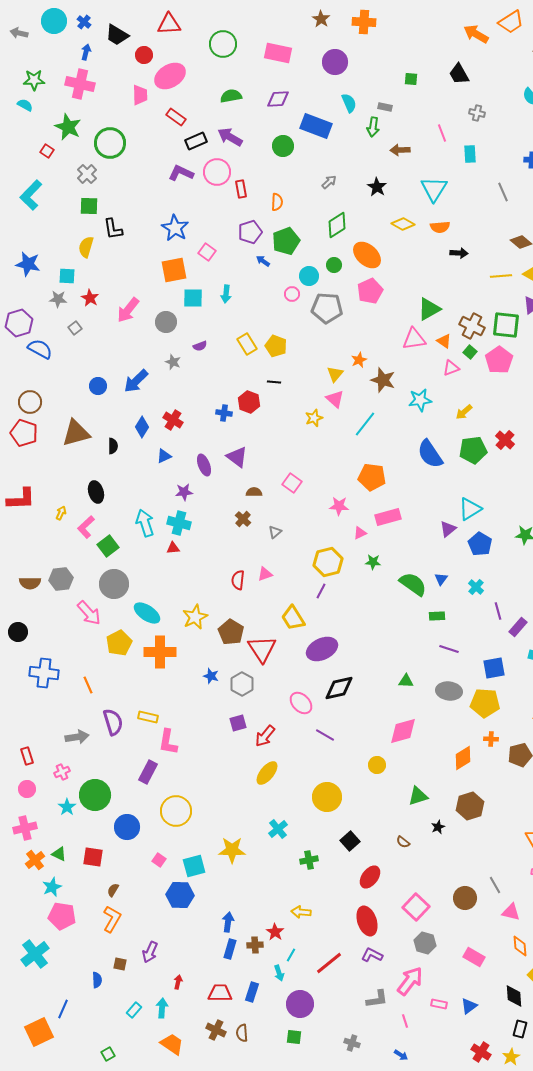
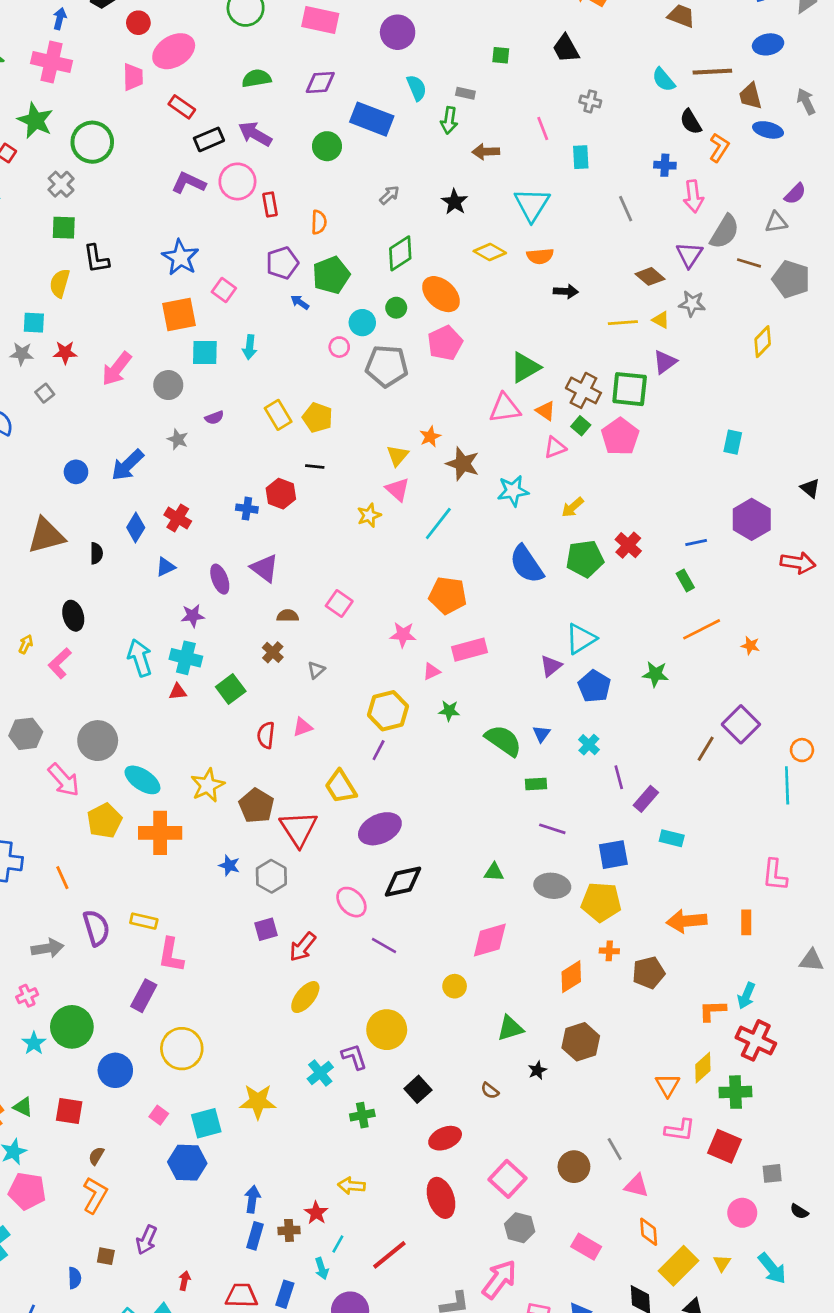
red star: (90, 298) -> (65, 352), turned -30
green square: (108, 546) -> (231, 689), moved
red ellipse: (370, 877) -> (445, 1138), turned 30
purple L-shape: (372, 955) -> (354, 1057), moved, turned 45

